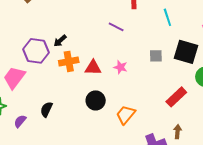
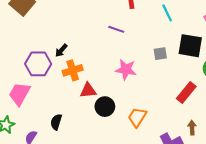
pink star: (120, 67) -> (126, 70), size x1.5
red triangle: (93, 68) -> (88, 91), moved

